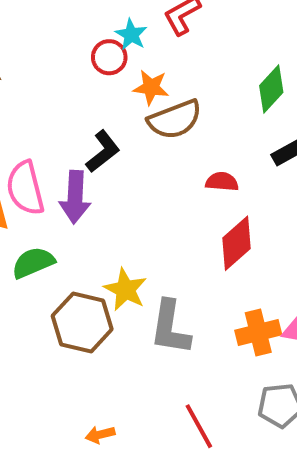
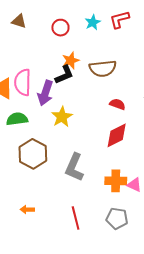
red circle: (109, 57) -> (60, 28), moved
orange star: (151, 87) -> (71, 60), moved, turned 30
yellow star: (125, 289) -> (62, 117), moved

